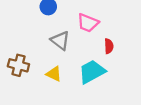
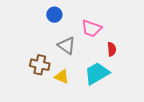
brown cross: (18, 65) -> (40, 65), moved

